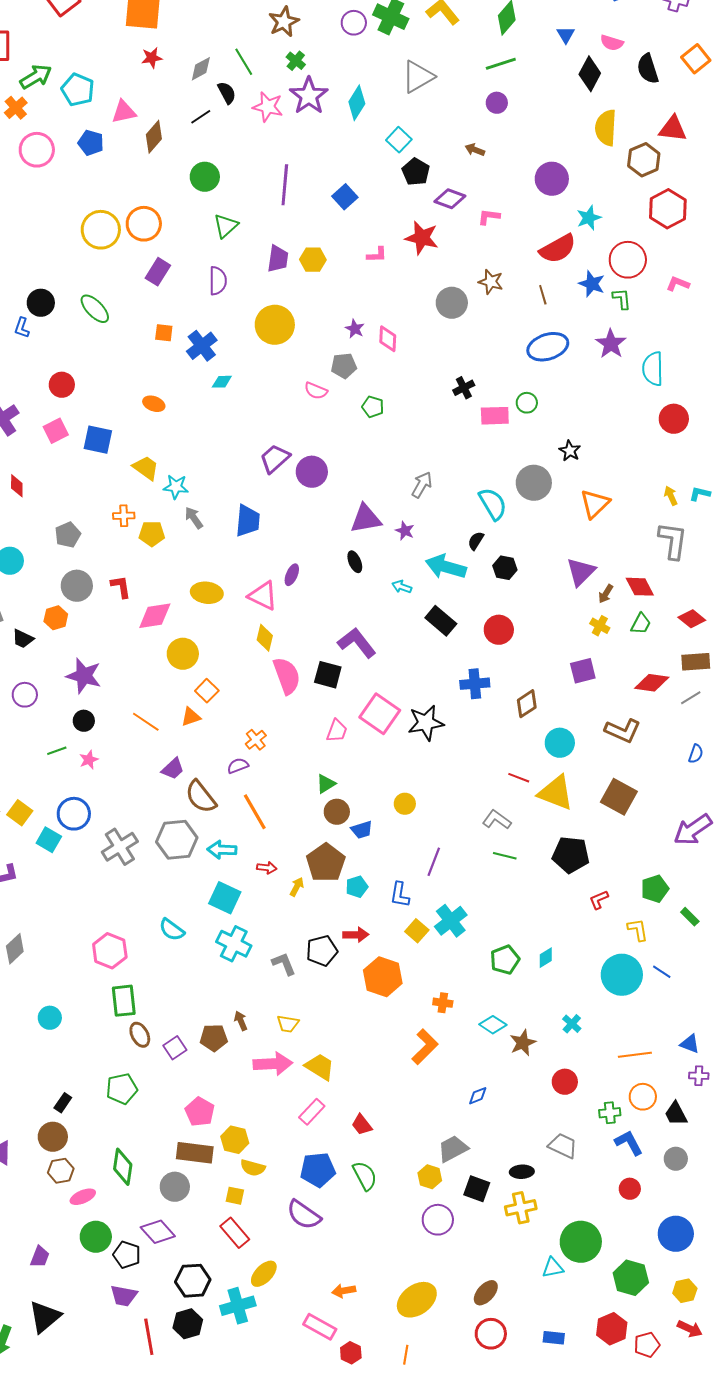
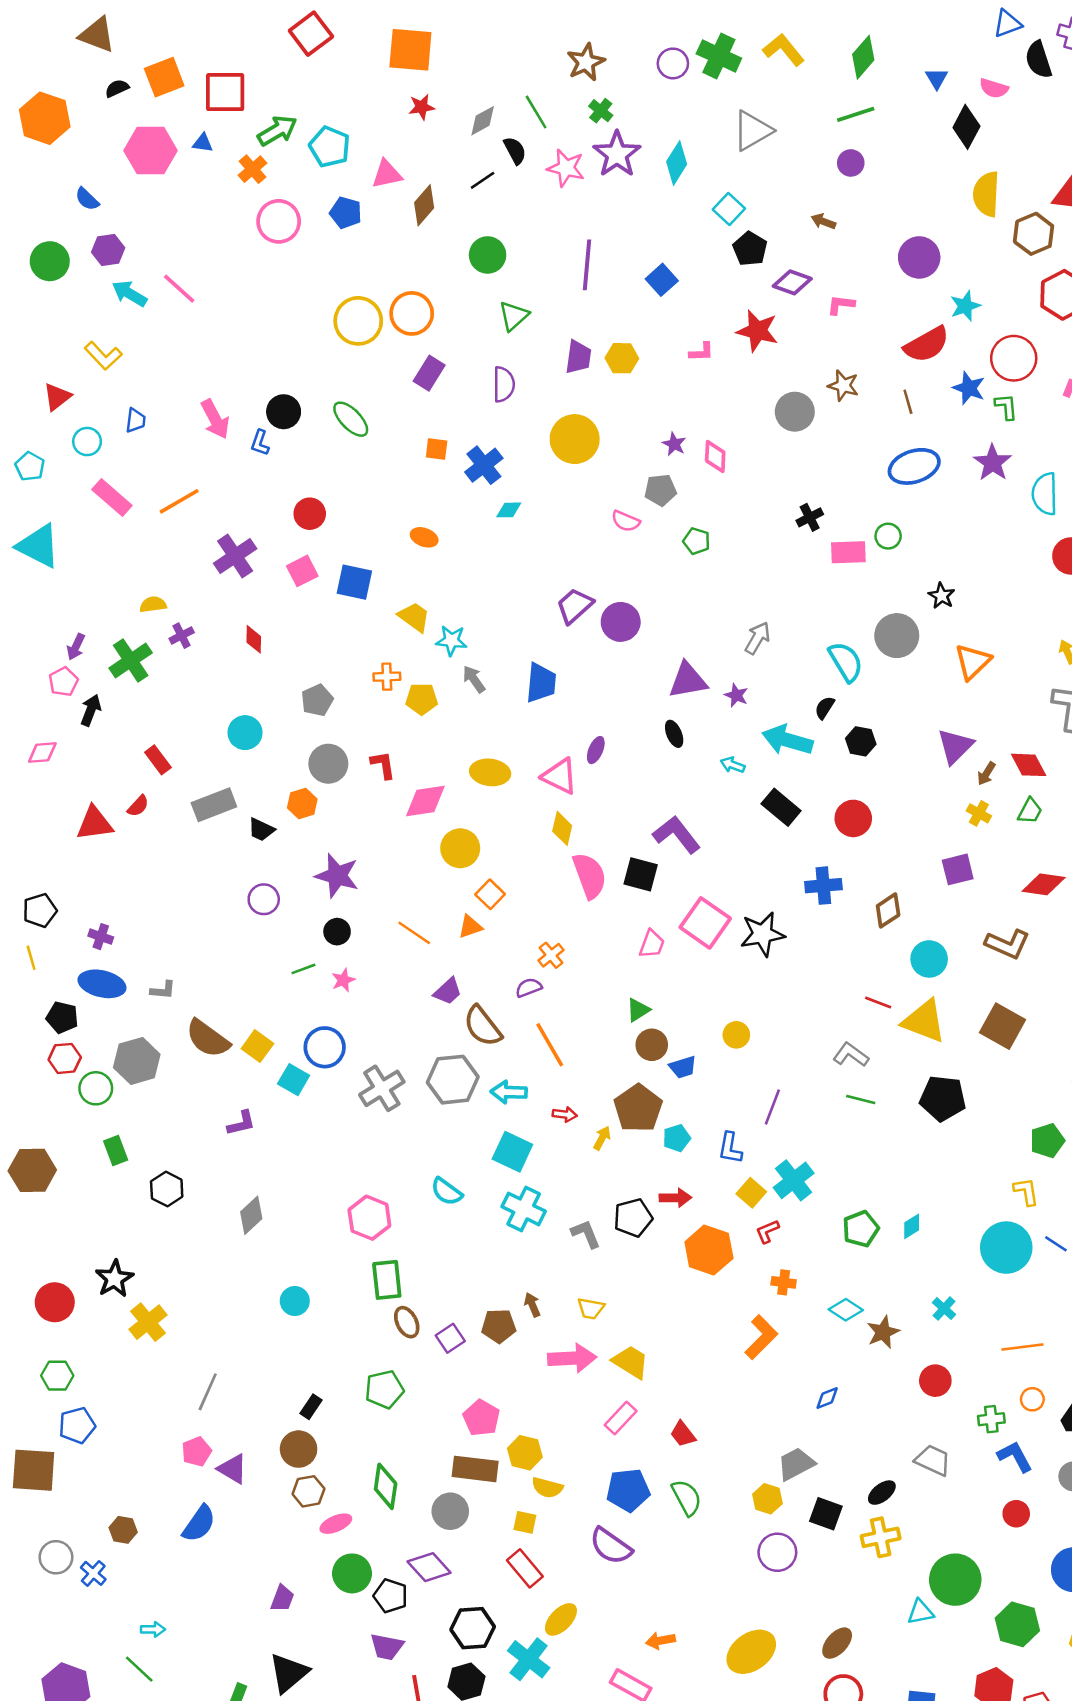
black semicircle: (648, 69) -> (1039, 60), moved
red L-shape: (599, 900) -> (767, 1231), moved
orange circle: (643, 1097) -> (1032, 1399), size x0.7
black ellipse: (522, 1172) -> (882, 1493), turned -35
cyan cross: (238, 1306) -> (529, 1659), turned -36

